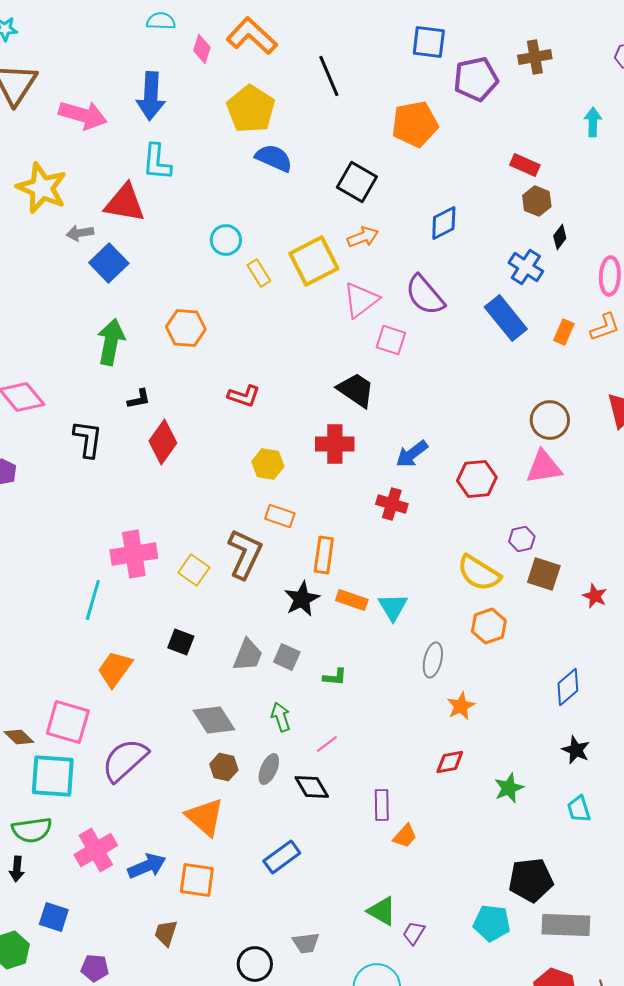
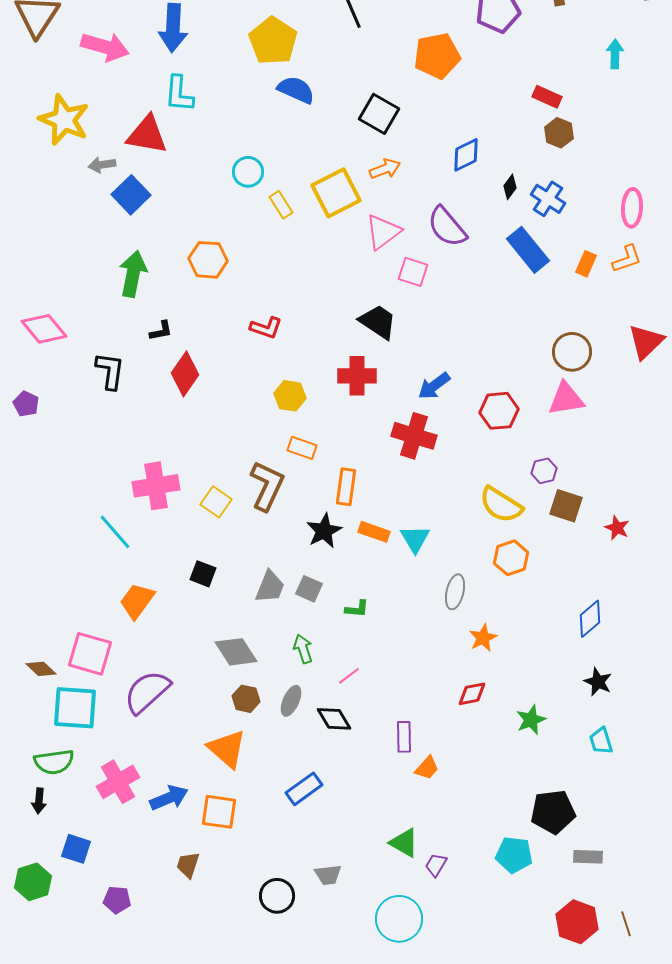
black diamond: (560, 237) -> (510, 187), moved
red cross: (392, 504) -> (414, 436), size x1.4
cyan line: (93, 600) -> (115, 532), turned -57
gray rectangle: (566, 925) -> (588, 857), size x0.6

